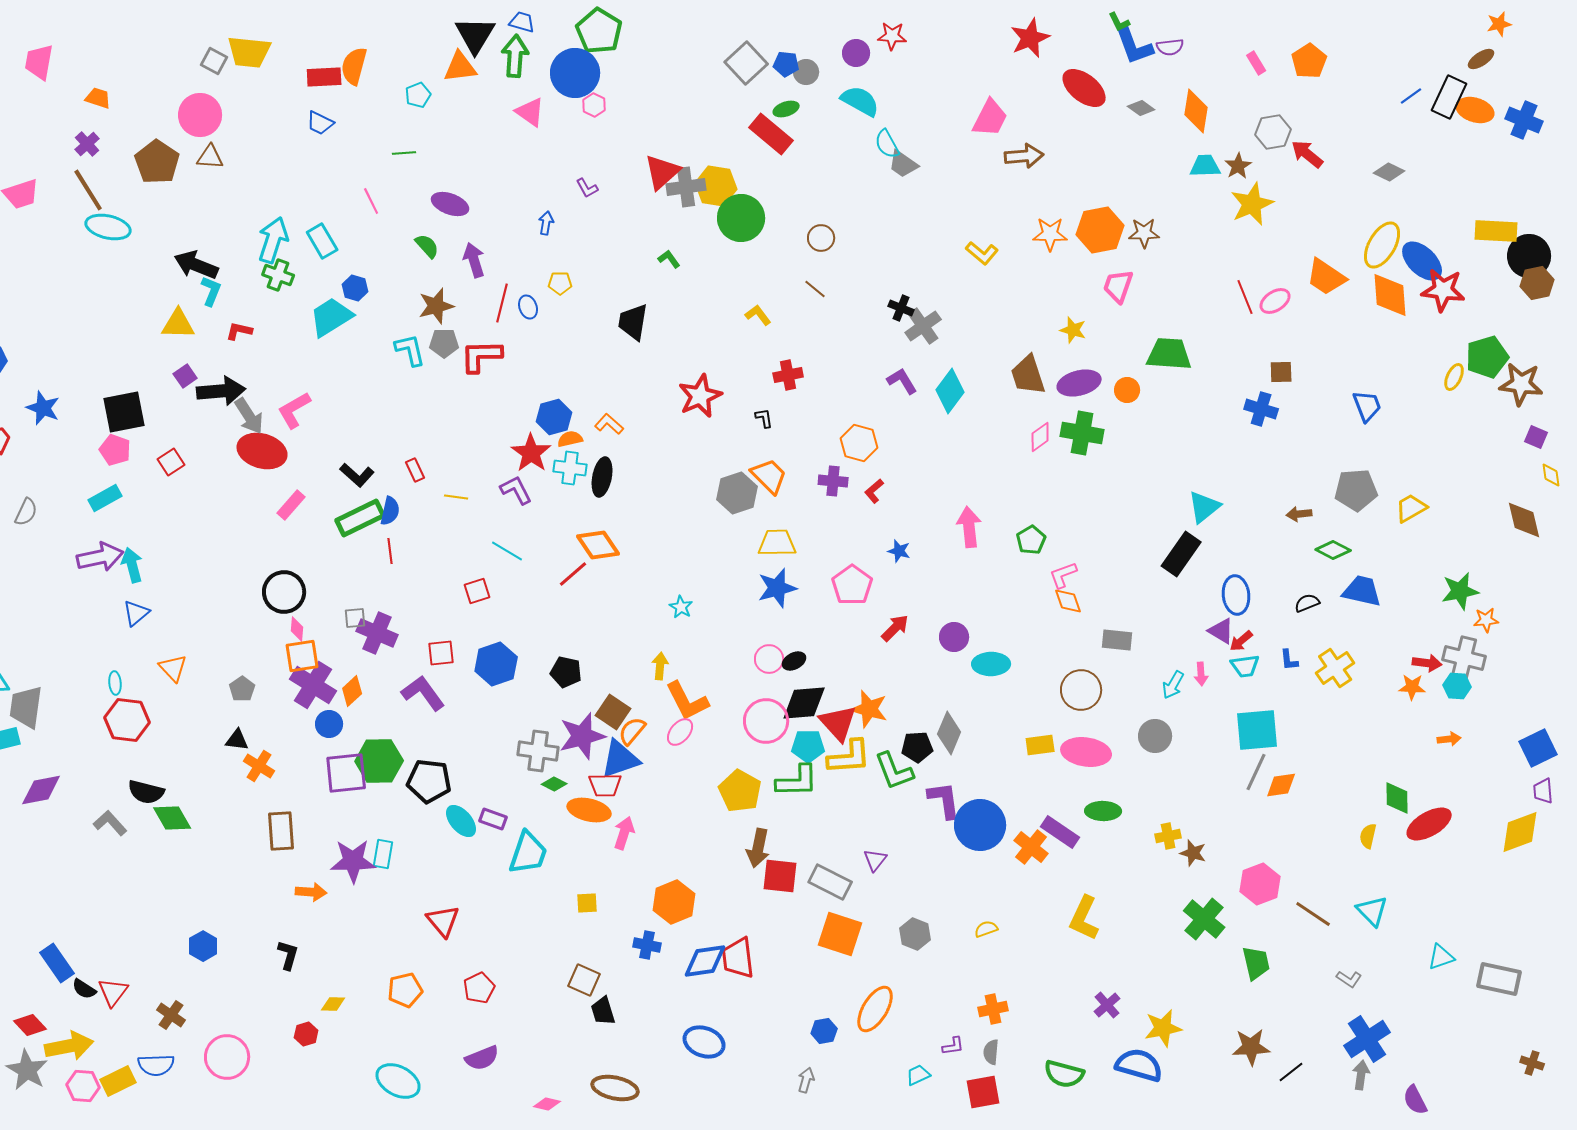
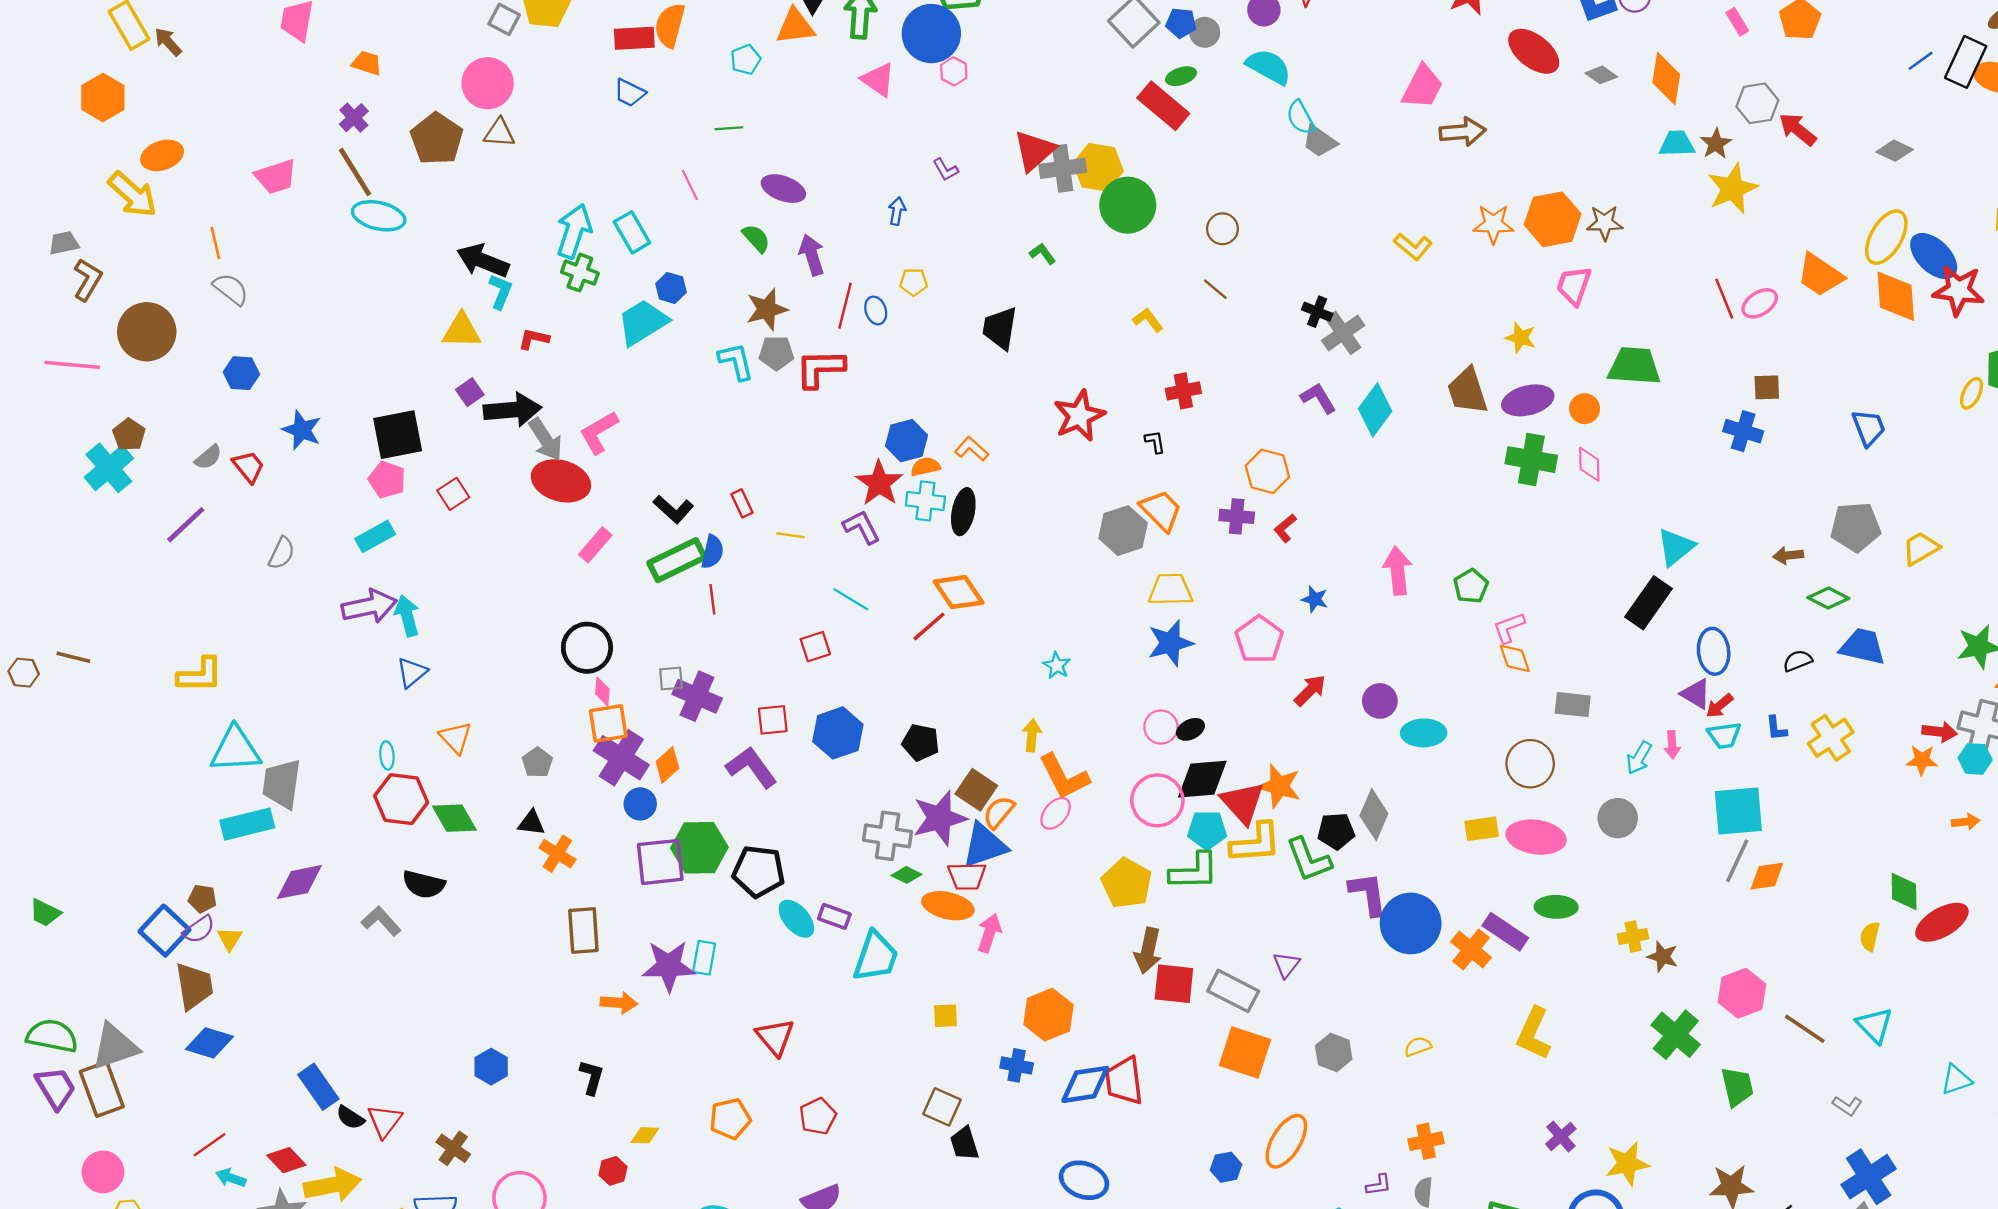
pink diamond: (1040, 437) -> (1589, 464), moved, turned -56
green diamond: (172, 818) -> (454, 818), moved

